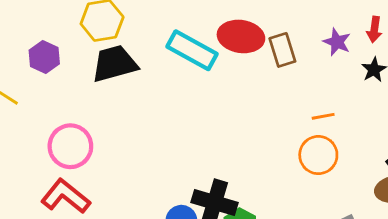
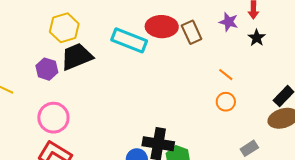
purple hexagon: (44, 57) -> (47, 69), moved
orange line: (323, 116) -> (226, 75), turned 56
orange circle: (318, 155) -> (226, 102), size x0.7

